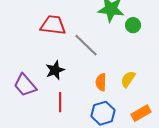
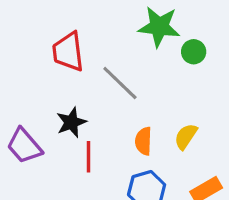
red trapezoid: (53, 25) -> (68, 52), turned -104
red line: (60, 102) -> (89, 157), moved

